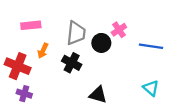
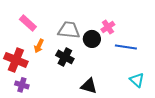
pink rectangle: (31, 25) -> (28, 23), turned 48
gray trapezoid: (76, 33) -> (69, 30), turned -90
blue line: (151, 46) -> (126, 47), moved

